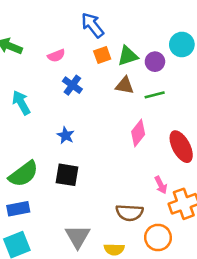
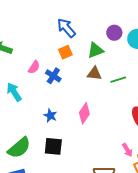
orange square: (102, 55) -> (65, 52), moved
pink semicircle: (56, 56) -> (34, 67), moved, turned -32
purple circle: (155, 62) -> (114, 33), moved
pink diamond: (138, 133) -> (84, 113), moved

